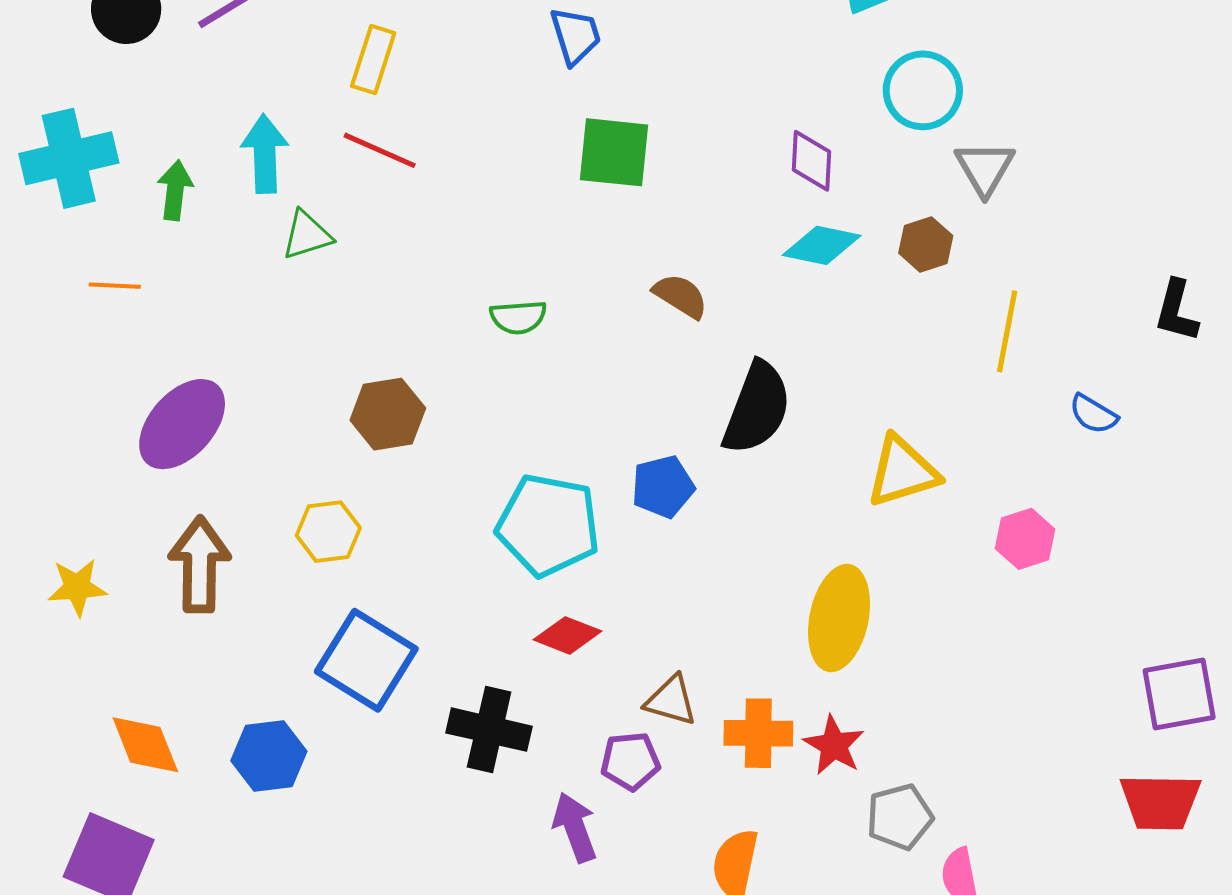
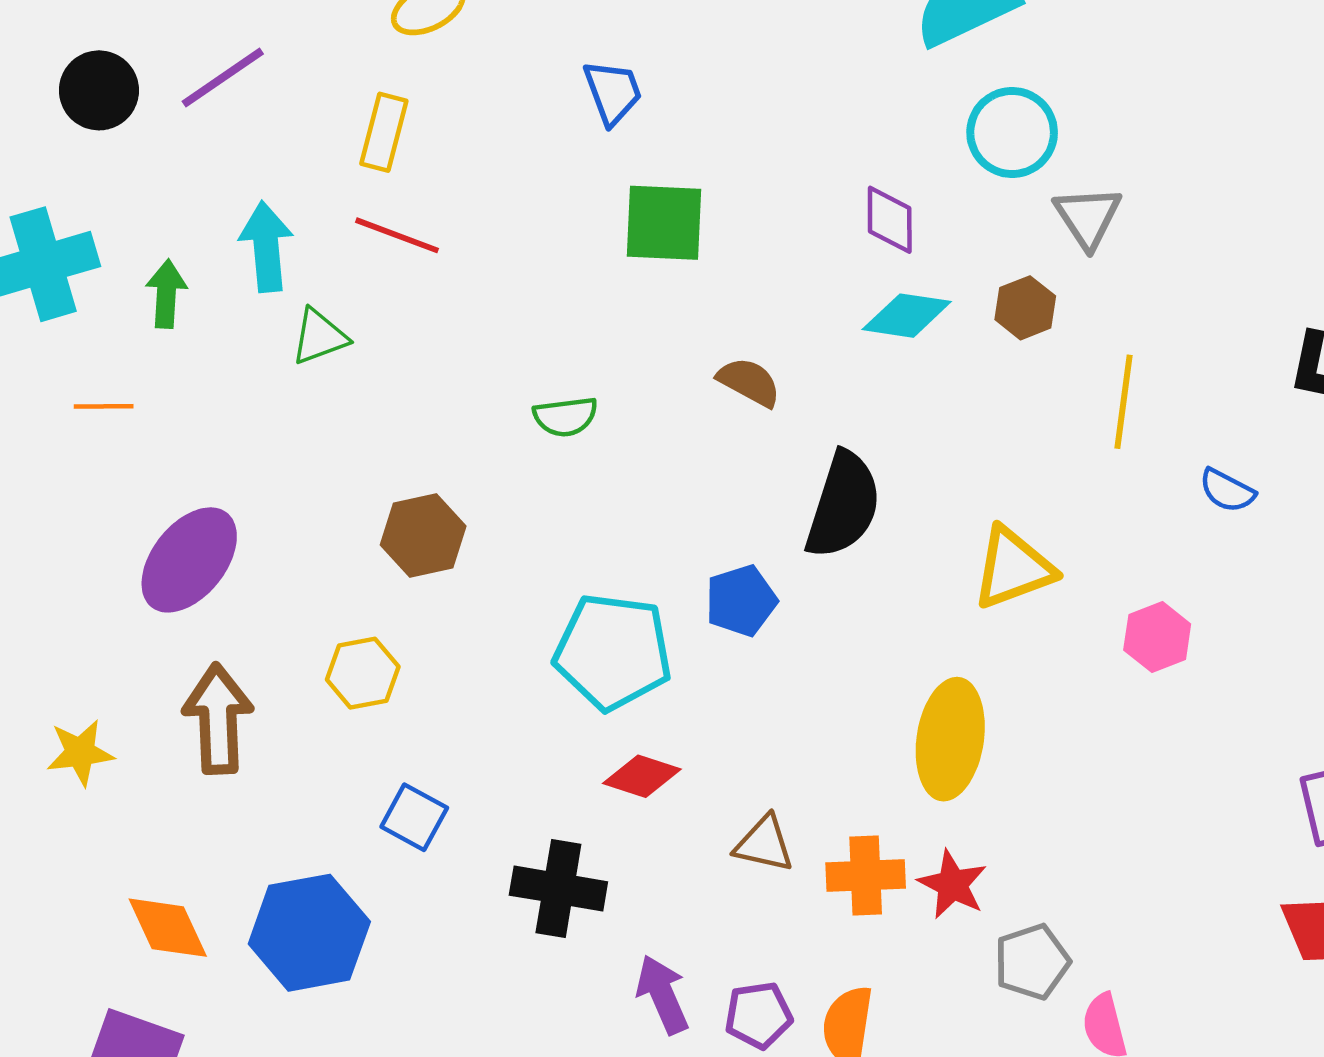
blue square: (366, 660) -> (414, 817), size x0.6
blue hexagon: (269, 756) -> (309, 933), size x1.4
purple pentagon: (630, 761) -> (758, 1015), moved

